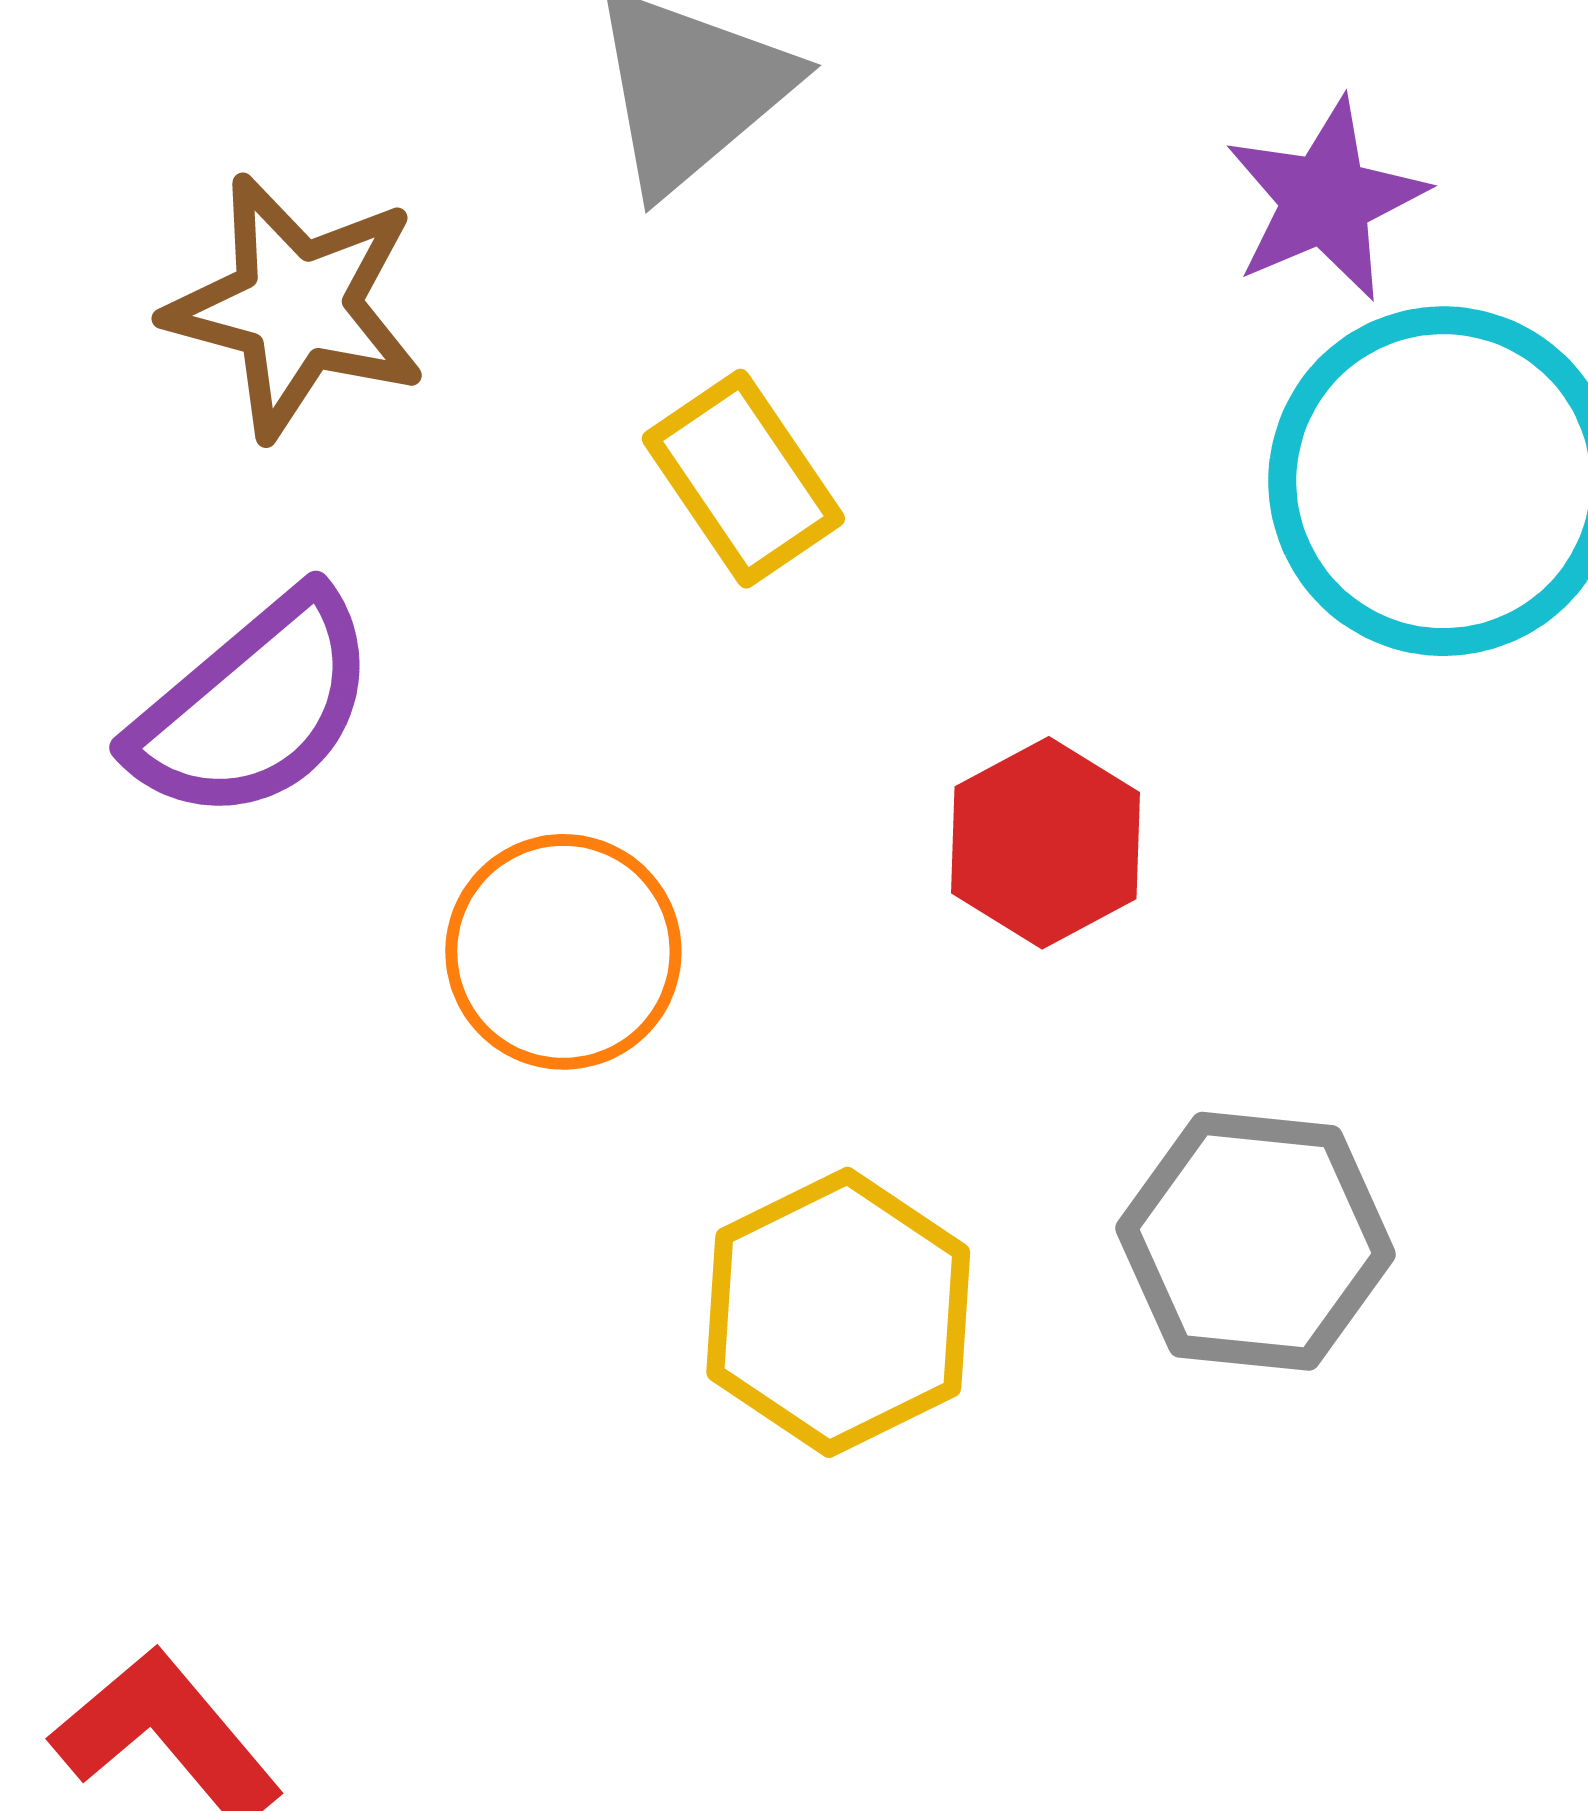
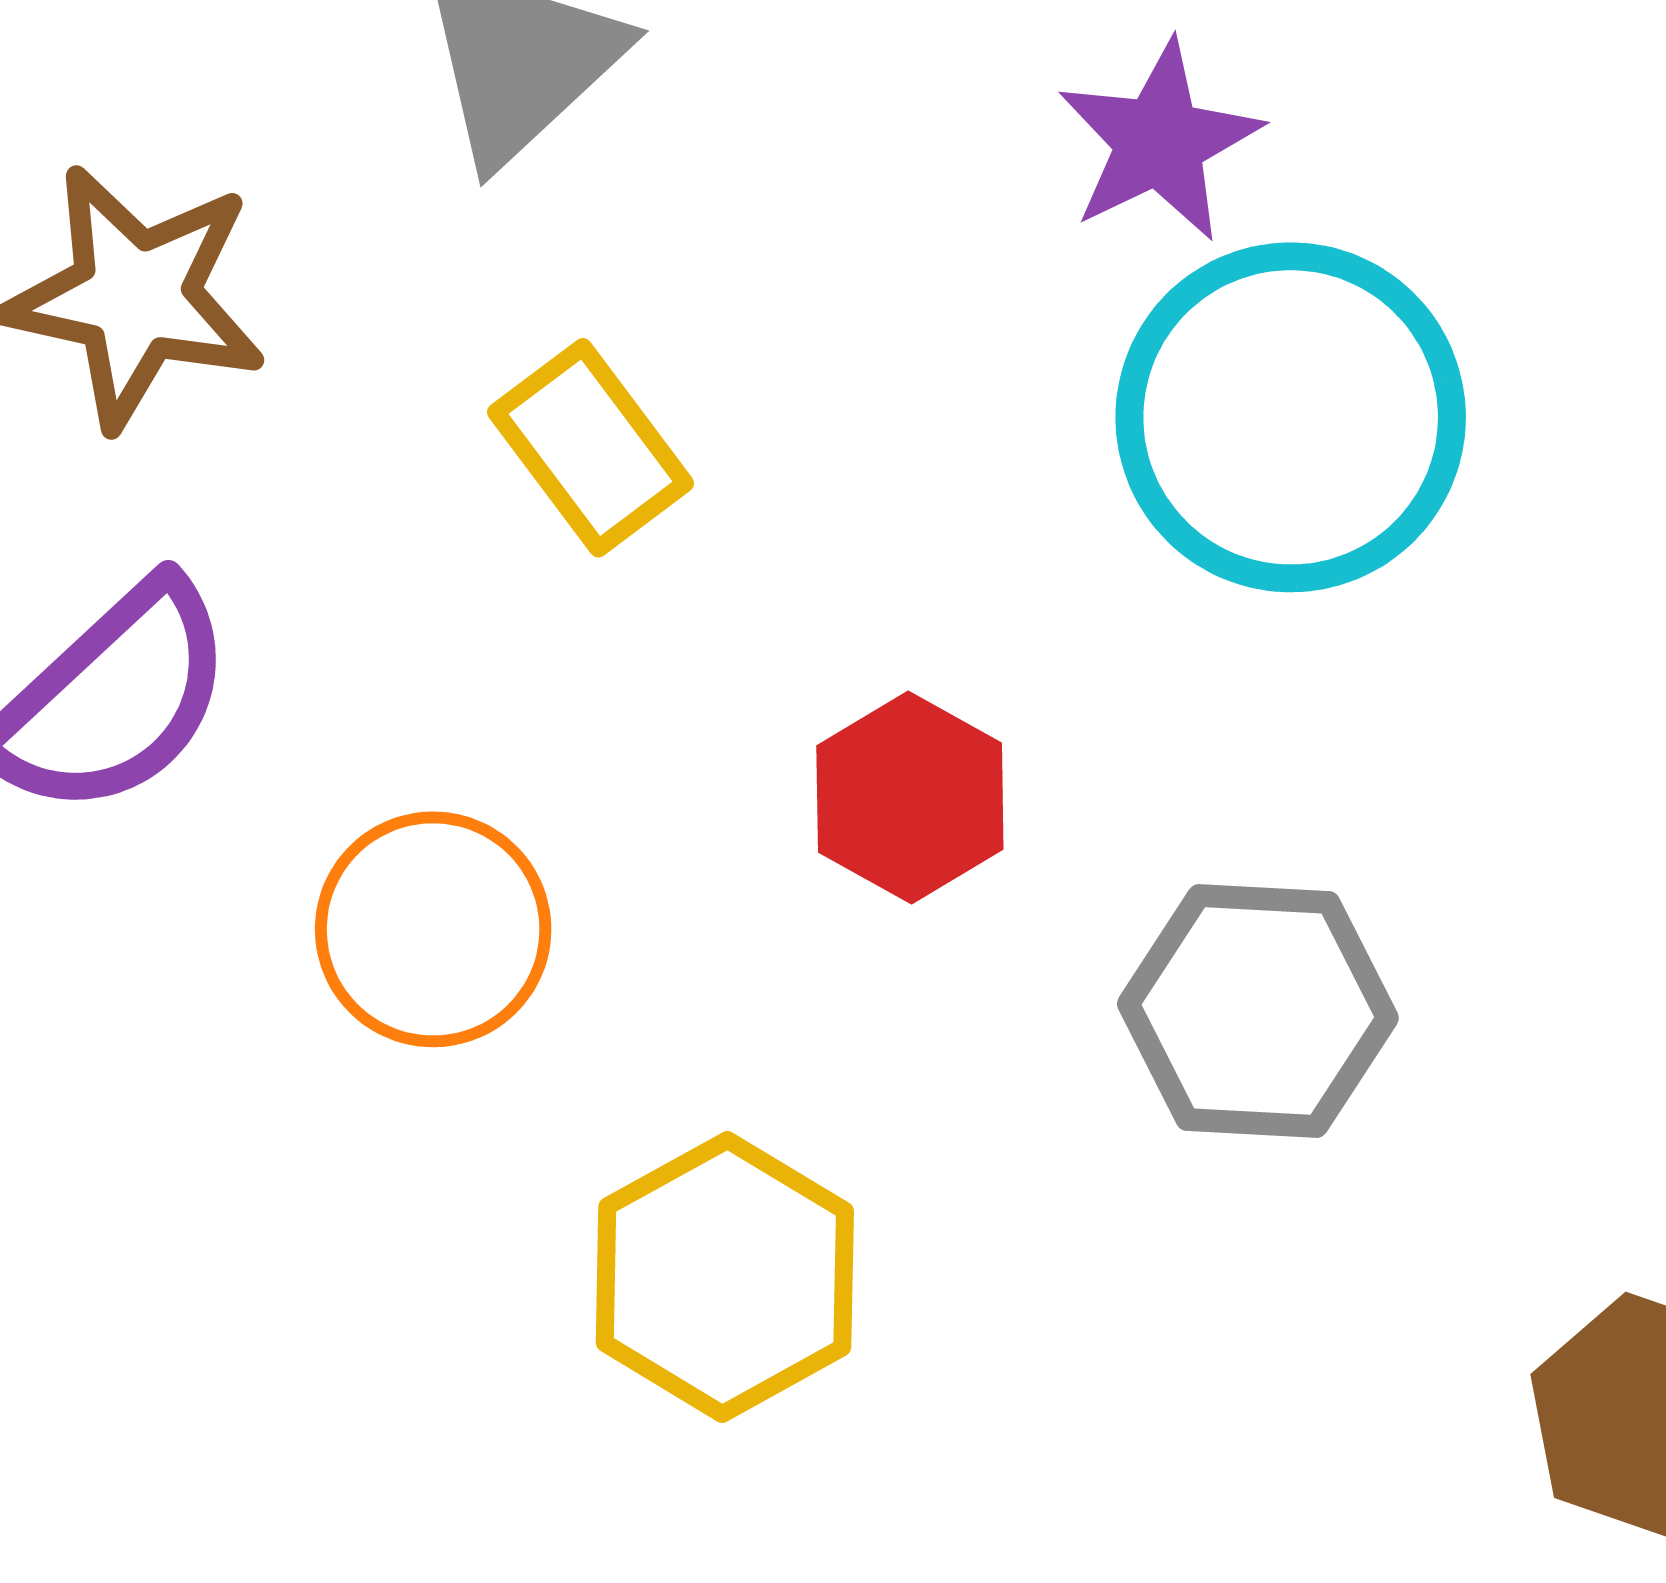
gray hexagon: (1256, 1241) -> (1258, 1011), moved

